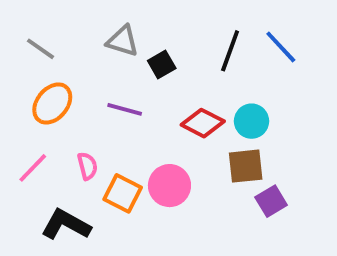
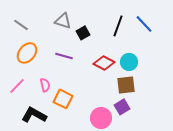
pink circle: (169, 186) -> (101, 118), moved
purple square: (271, 201) -> (122, 107), moved

